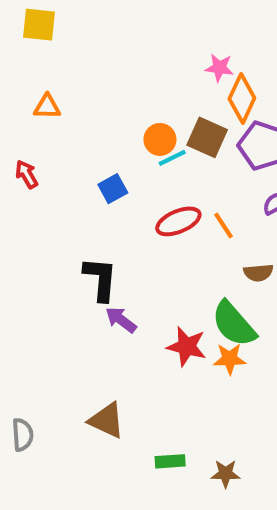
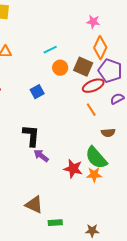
pink star: (219, 68) -> (93, 22), moved
cyan line: (172, 158) -> (50, 50), moved
red ellipse: (178, 221) -> (93, 86), moved
green rectangle: (170, 461) -> (55, 223), moved

